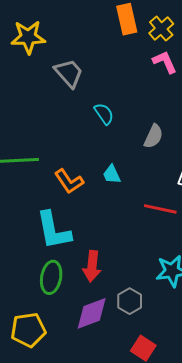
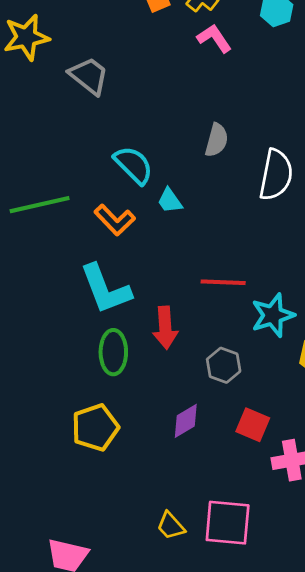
cyan semicircle: (104, 114) -> (133, 165), moved, size x1.4
red line: (160, 209) -> (223, 282), moved
purple diamond: (92, 313) -> (186, 421), moved, size x0.7

